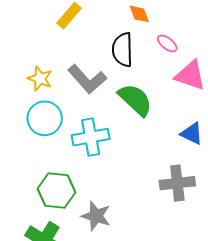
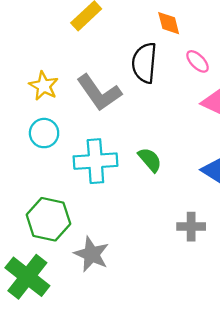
green semicircle: (135, 100) -> (150, 160), moved, size x0.6
cyan circle: (45, 118) -> (44, 133), size x0.7
gray cross: (177, 183) -> (191, 227), size x0.7

